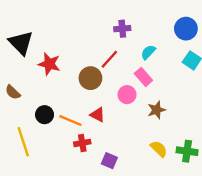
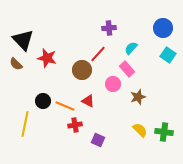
brown semicircle: (13, 92) -> (16, 64), moved
yellow line: (23, 142) -> (25, 124), turned 30

